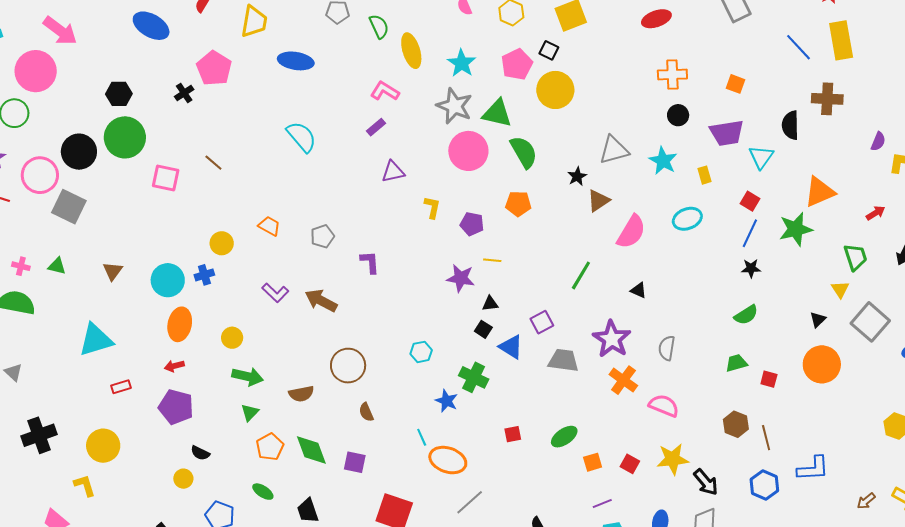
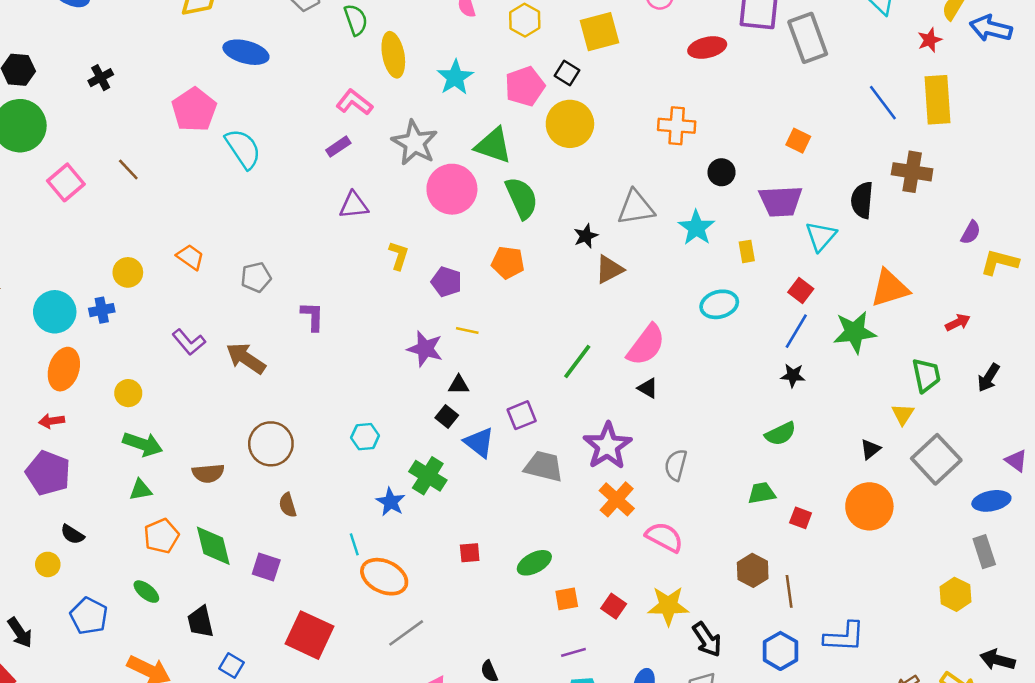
pink pentagon: (214, 68) -> (194, 110), moved
orange cross: (672, 75) -> (677, 126), moved
gray star: (454, 106) -> (415, 143), moved
pink square: (166, 178) -> (66, 182), turned 32
pink semicircle: (631, 232) -> (646, 345), moved
green triangle: (250, 412) -> (141, 490), turned 30

